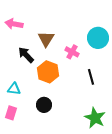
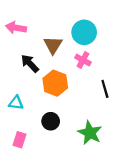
cyan circle: (98, 38) -> (84, 32), moved
pink rectangle: (11, 113) -> (19, 140), moved
green star: (95, 118) -> (90, 133), moved

